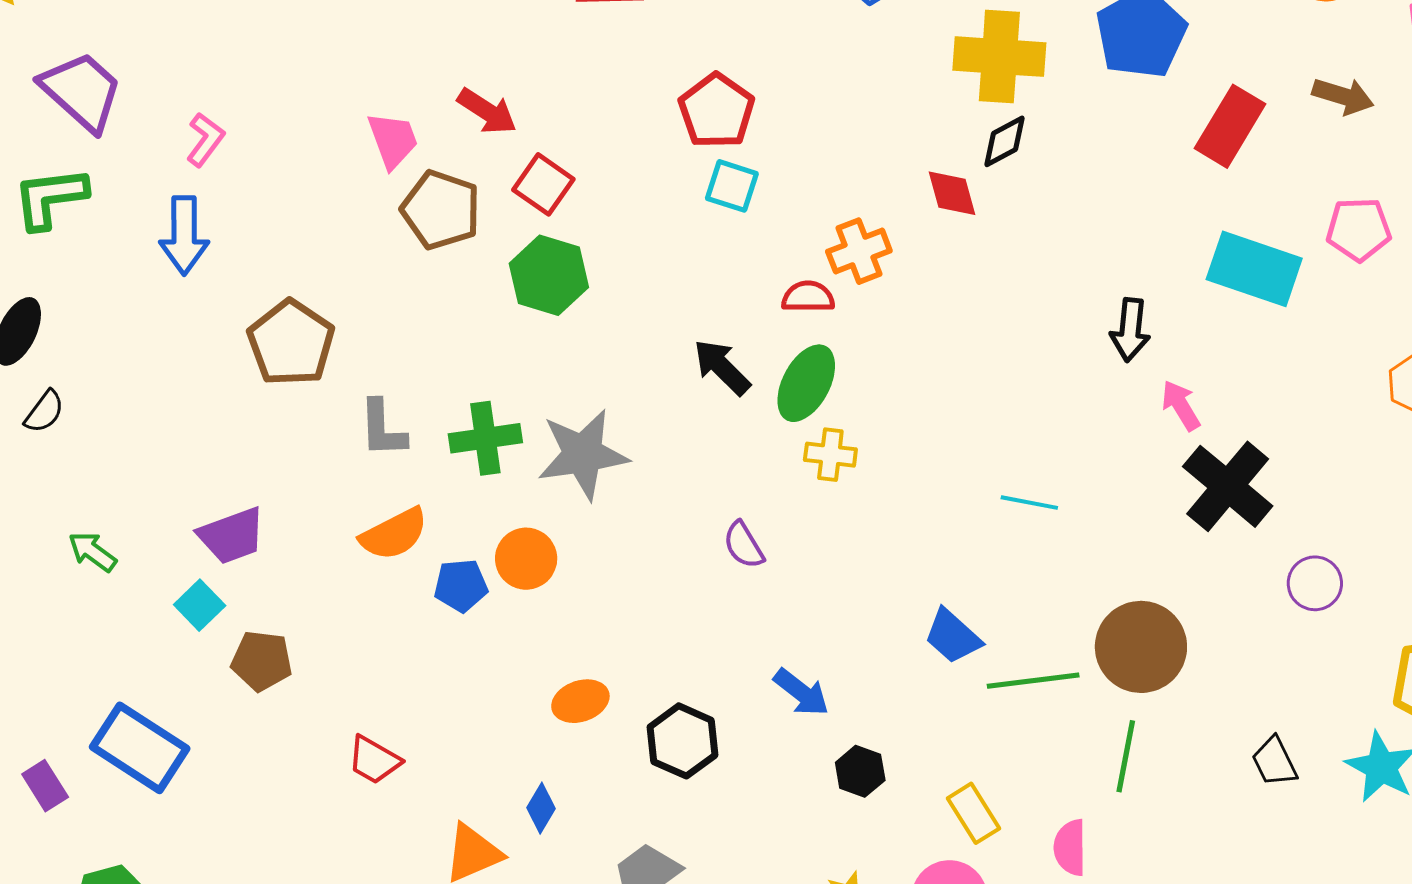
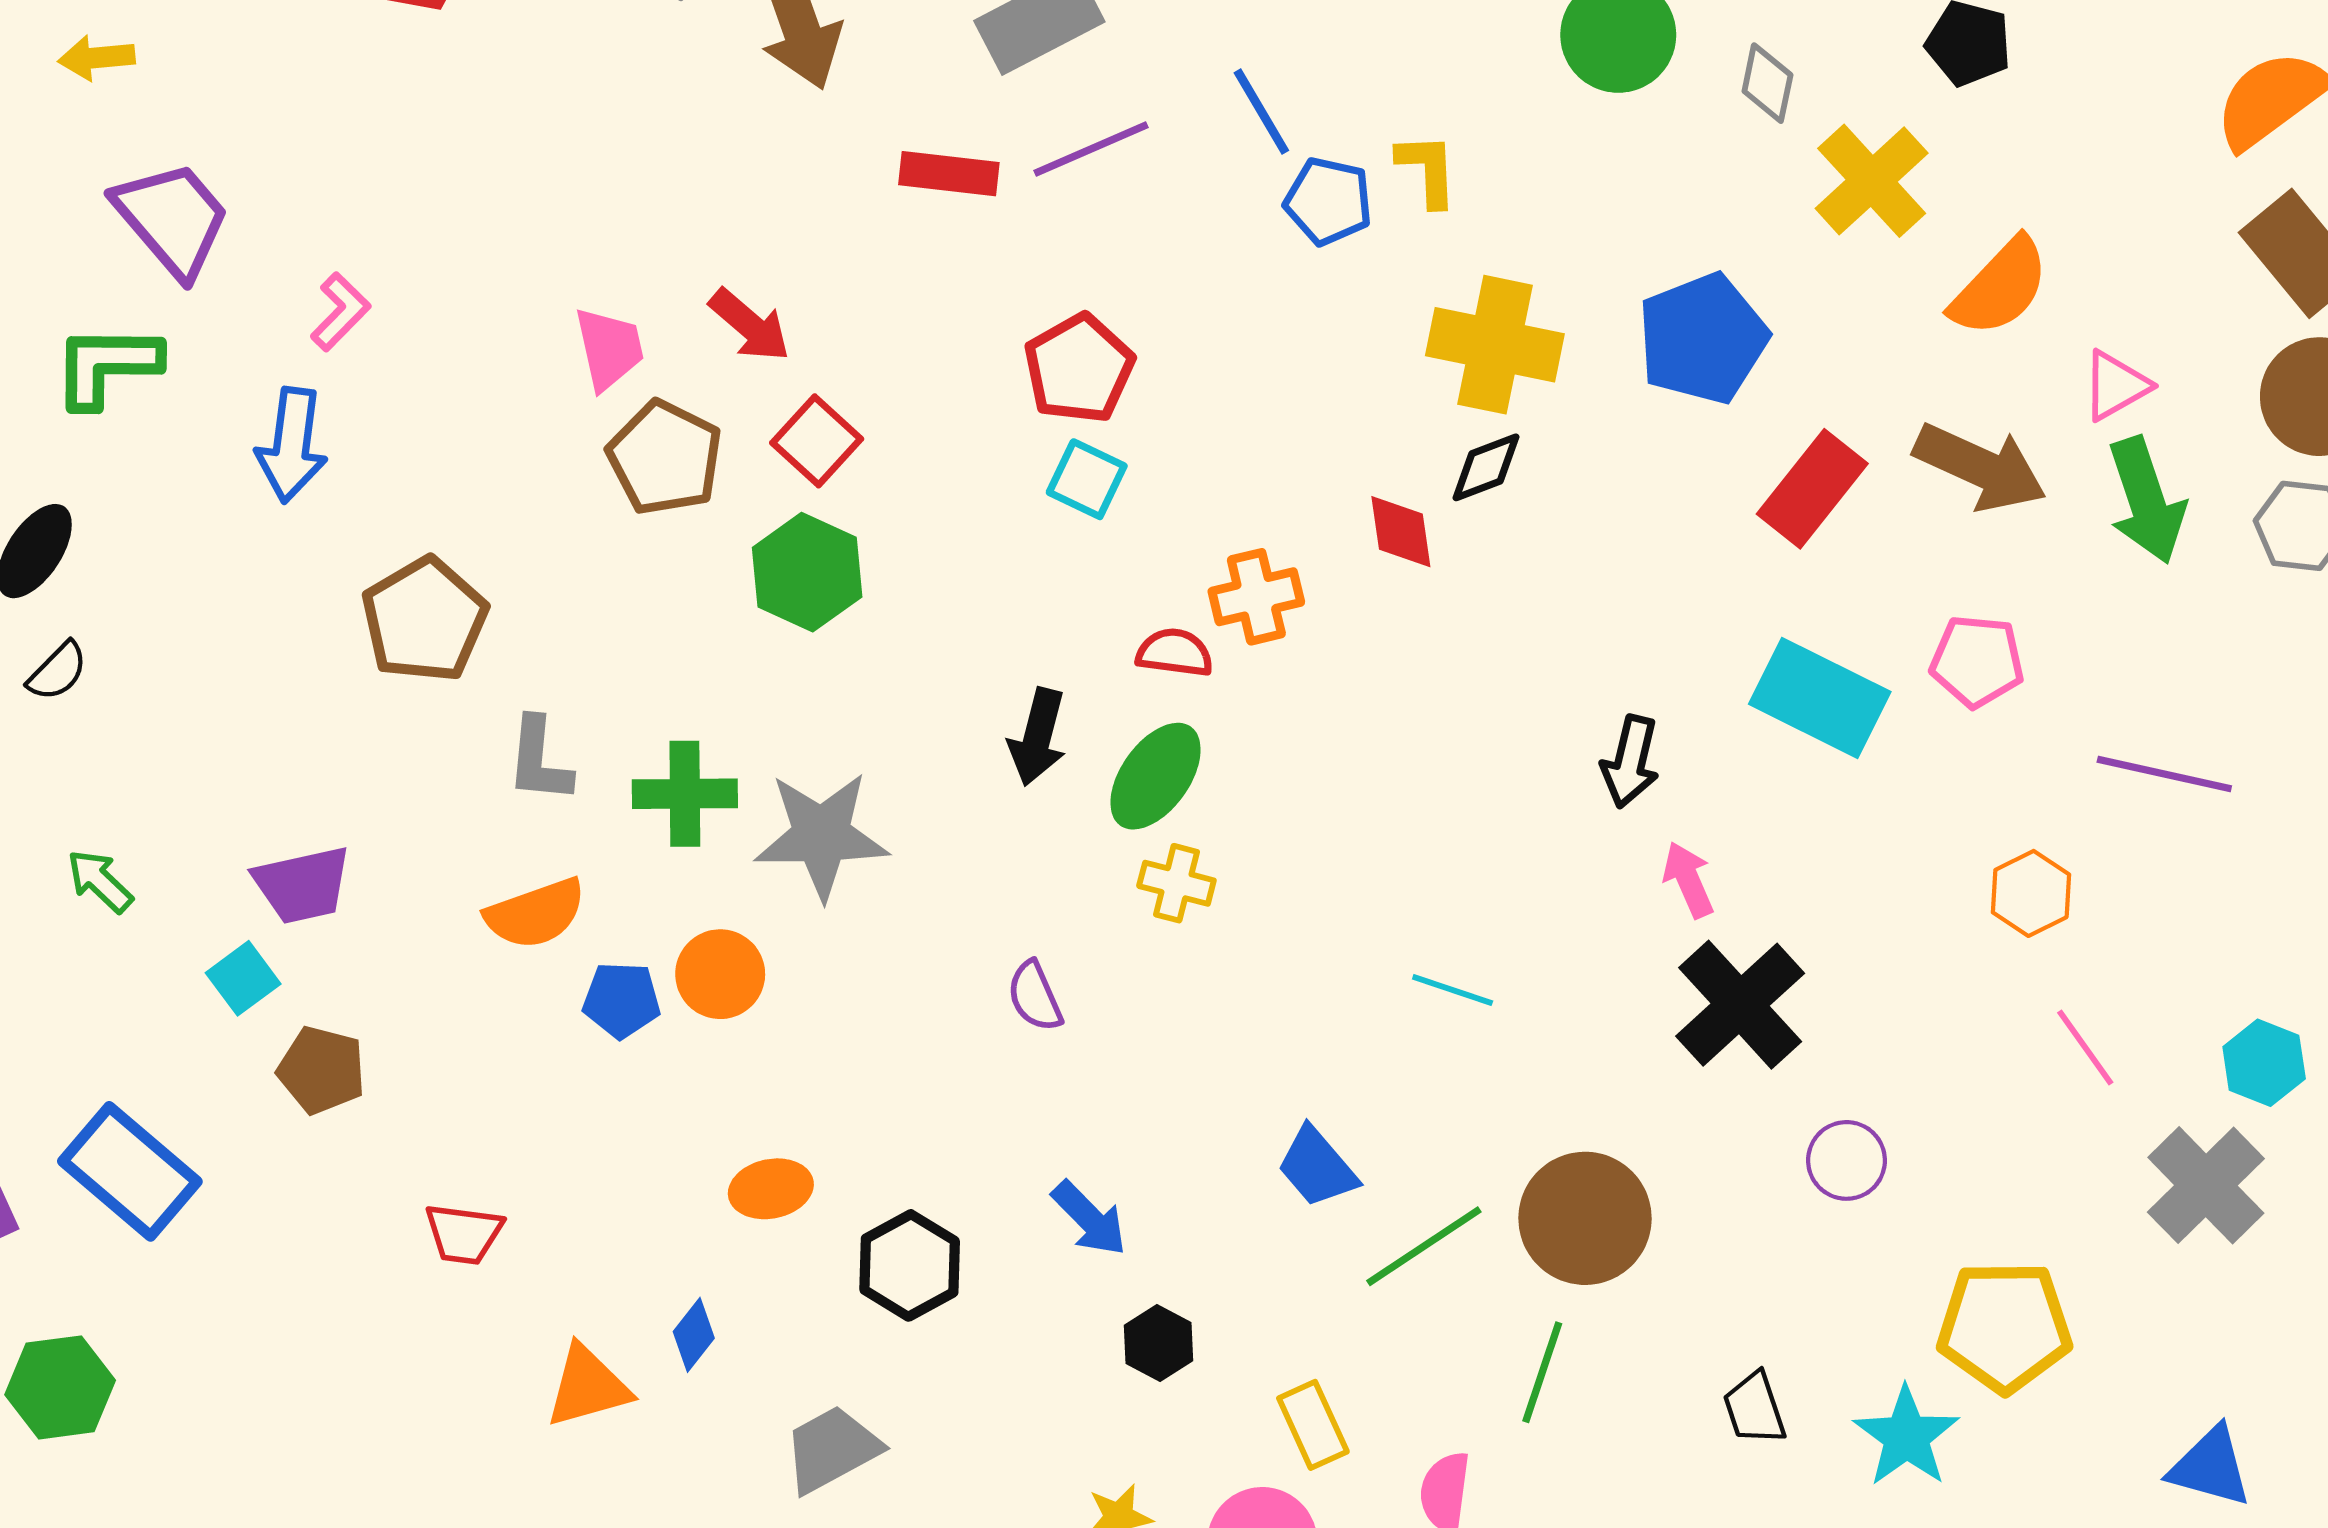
brown arrow: (1343, 96) -> (1980, 467), size x1.5
black arrow: (722, 367) -> (1038, 737), turned -128
green line: (1033, 681) -> (1424, 1246), turned -34
red trapezoid: (374, 760) -> (464, 1234), turned -30

